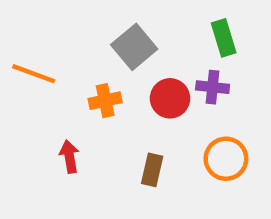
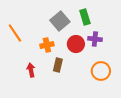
green rectangle: (224, 38) -> (85, 17), moved
orange line: (34, 74) -> (15, 33), turned 36
brown rectangle: (152, 170) -> (58, 65), moved

